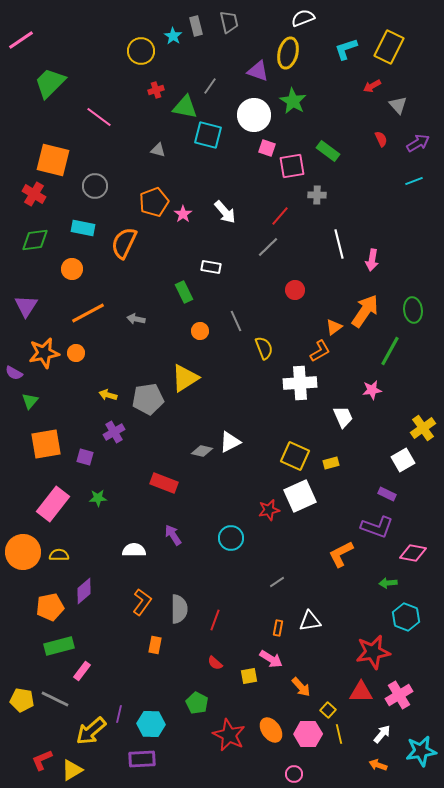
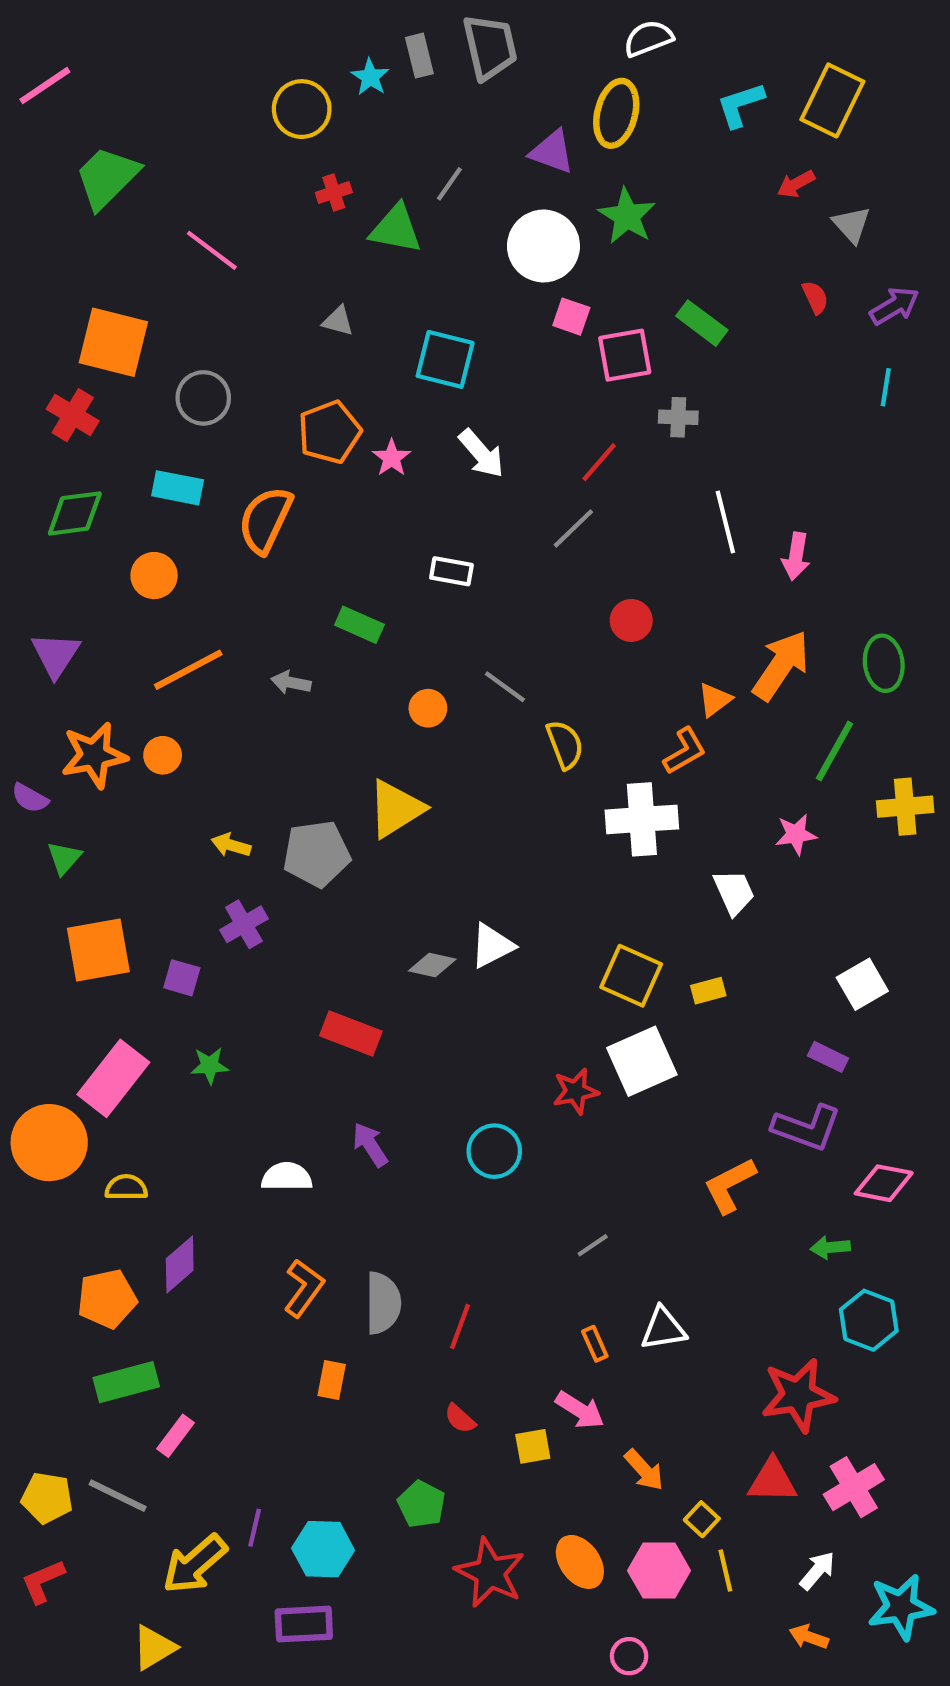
gray trapezoid: (229, 22) -> (490, 47), size x1.4
cyan square: (208, 135) -> (445, 359), moved
cyan line: (414, 181) -> (886, 387), turned -60
green rectangle: (184, 292) -> (359, 625), moved, turned -40
gray line: (236, 321) -> (505, 687), turned -30
yellow cross: (423, 428) -> (905, 807), moved, turned 30
orange circle: (23, 552) -> (49, 1143), moved
orange rectangle: (278, 628) -> (595, 1344), turned -35
red L-shape: (42, 760) -> (43, 1581), moved

